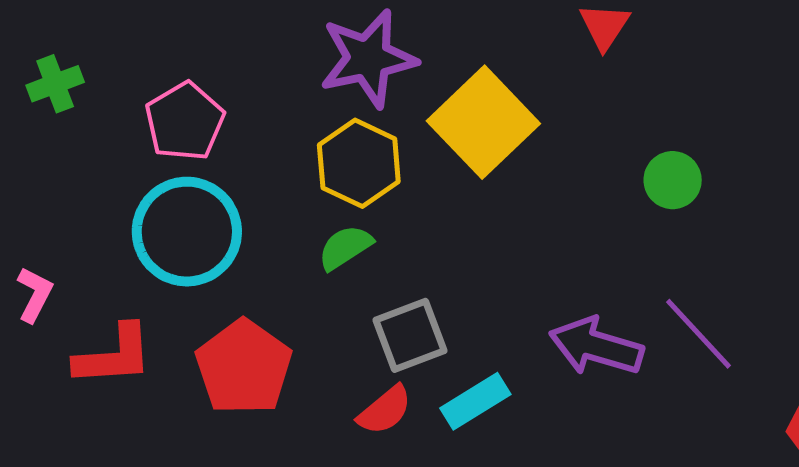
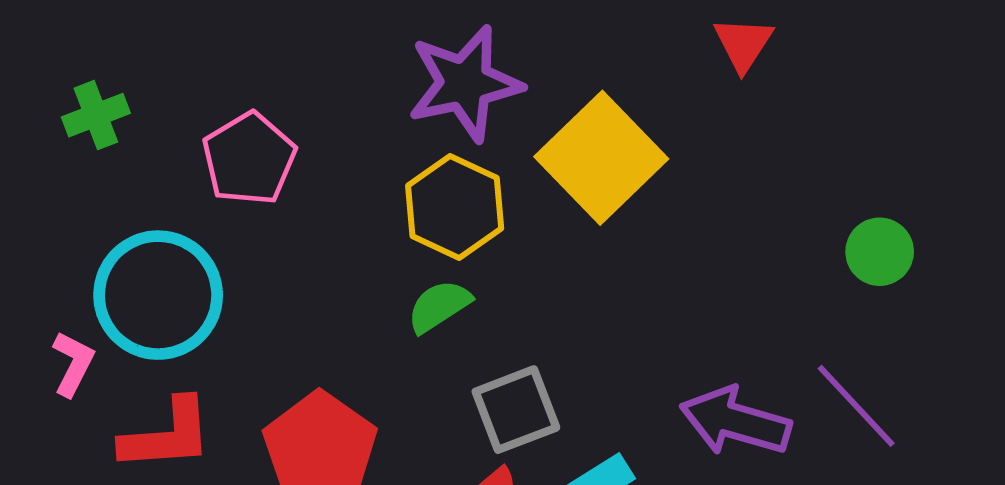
green circle: (673, 180) -> (880, 252), moved
cyan circle: (187, 232) -> (158, 295), moved

